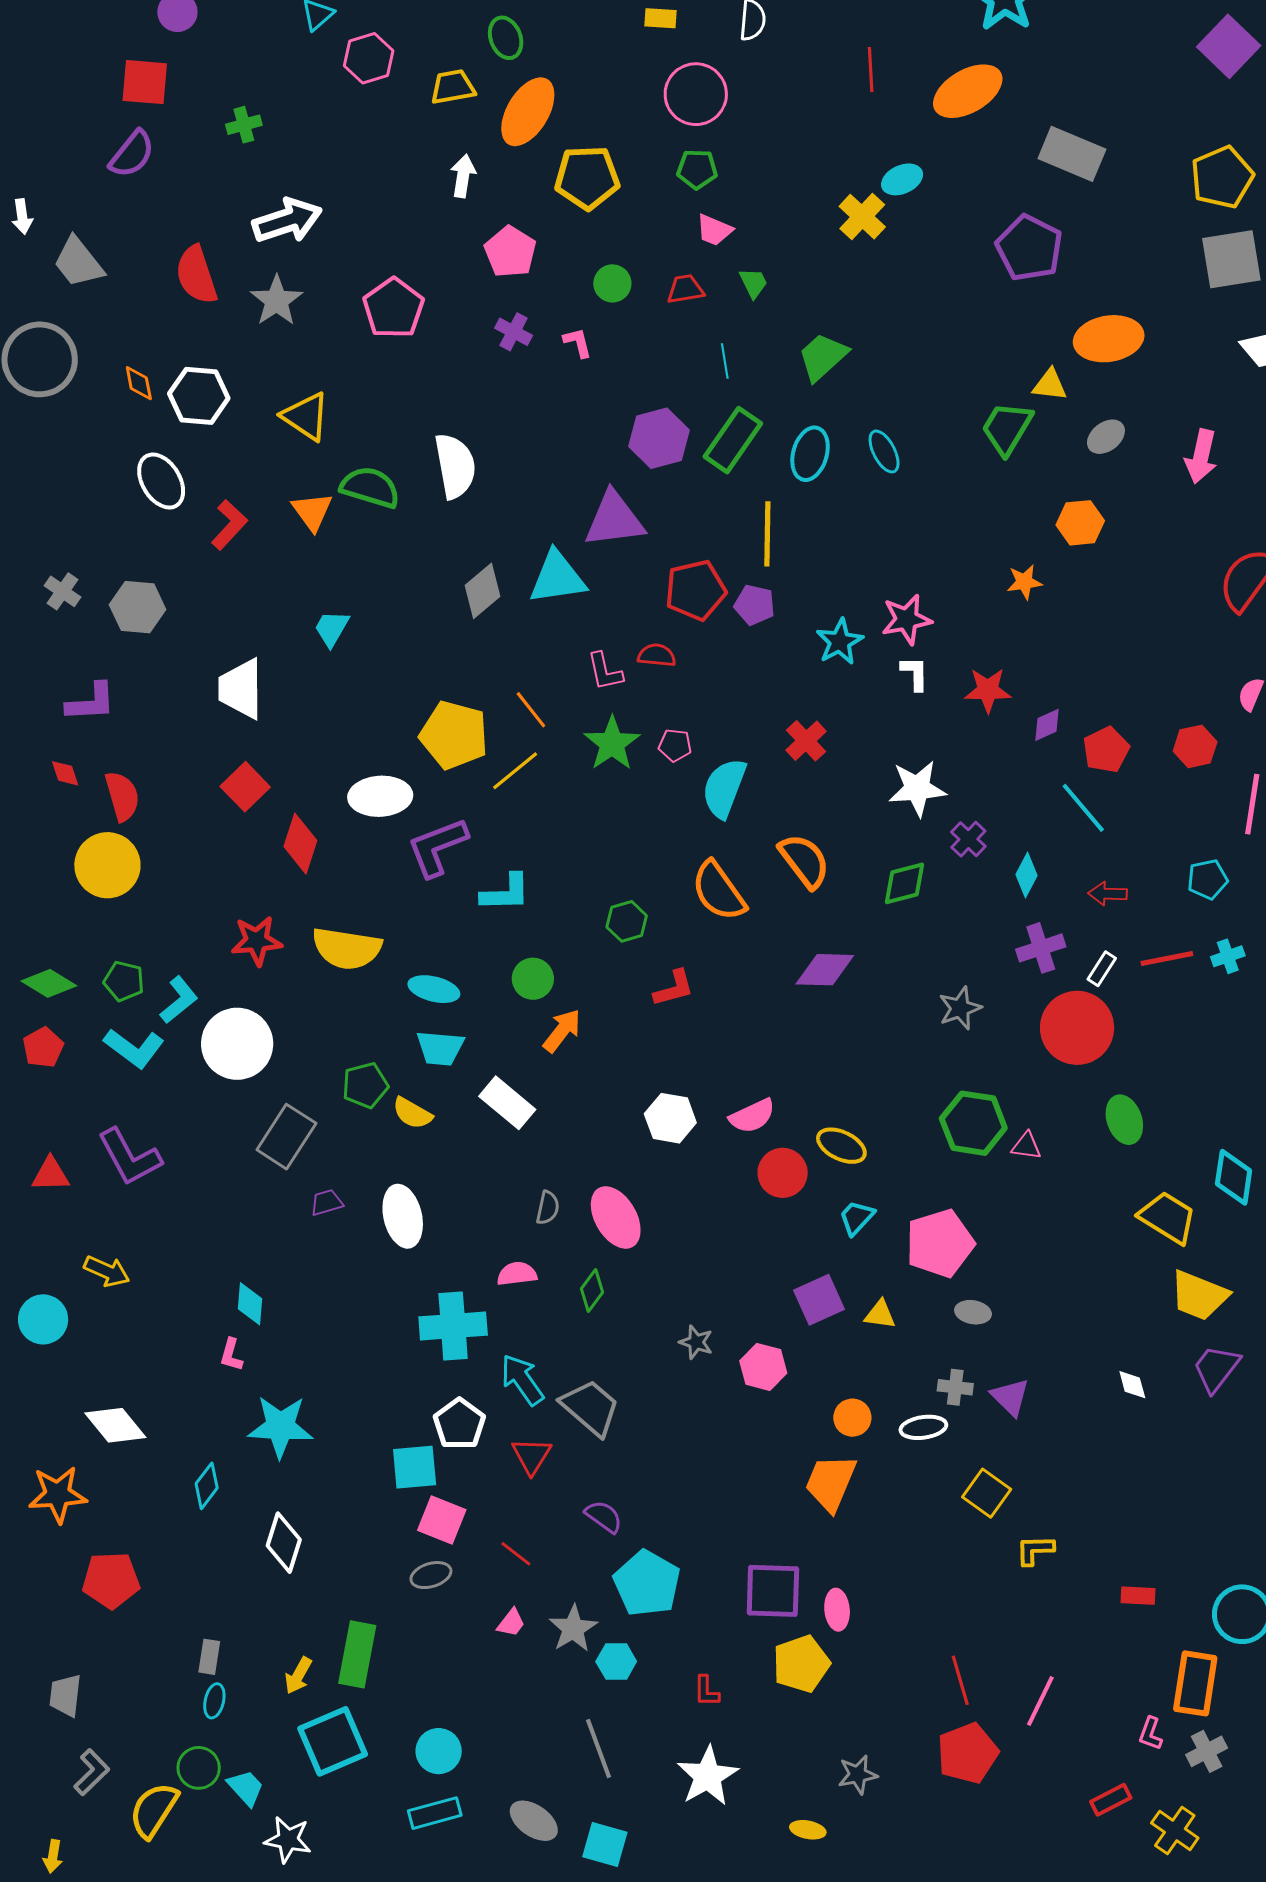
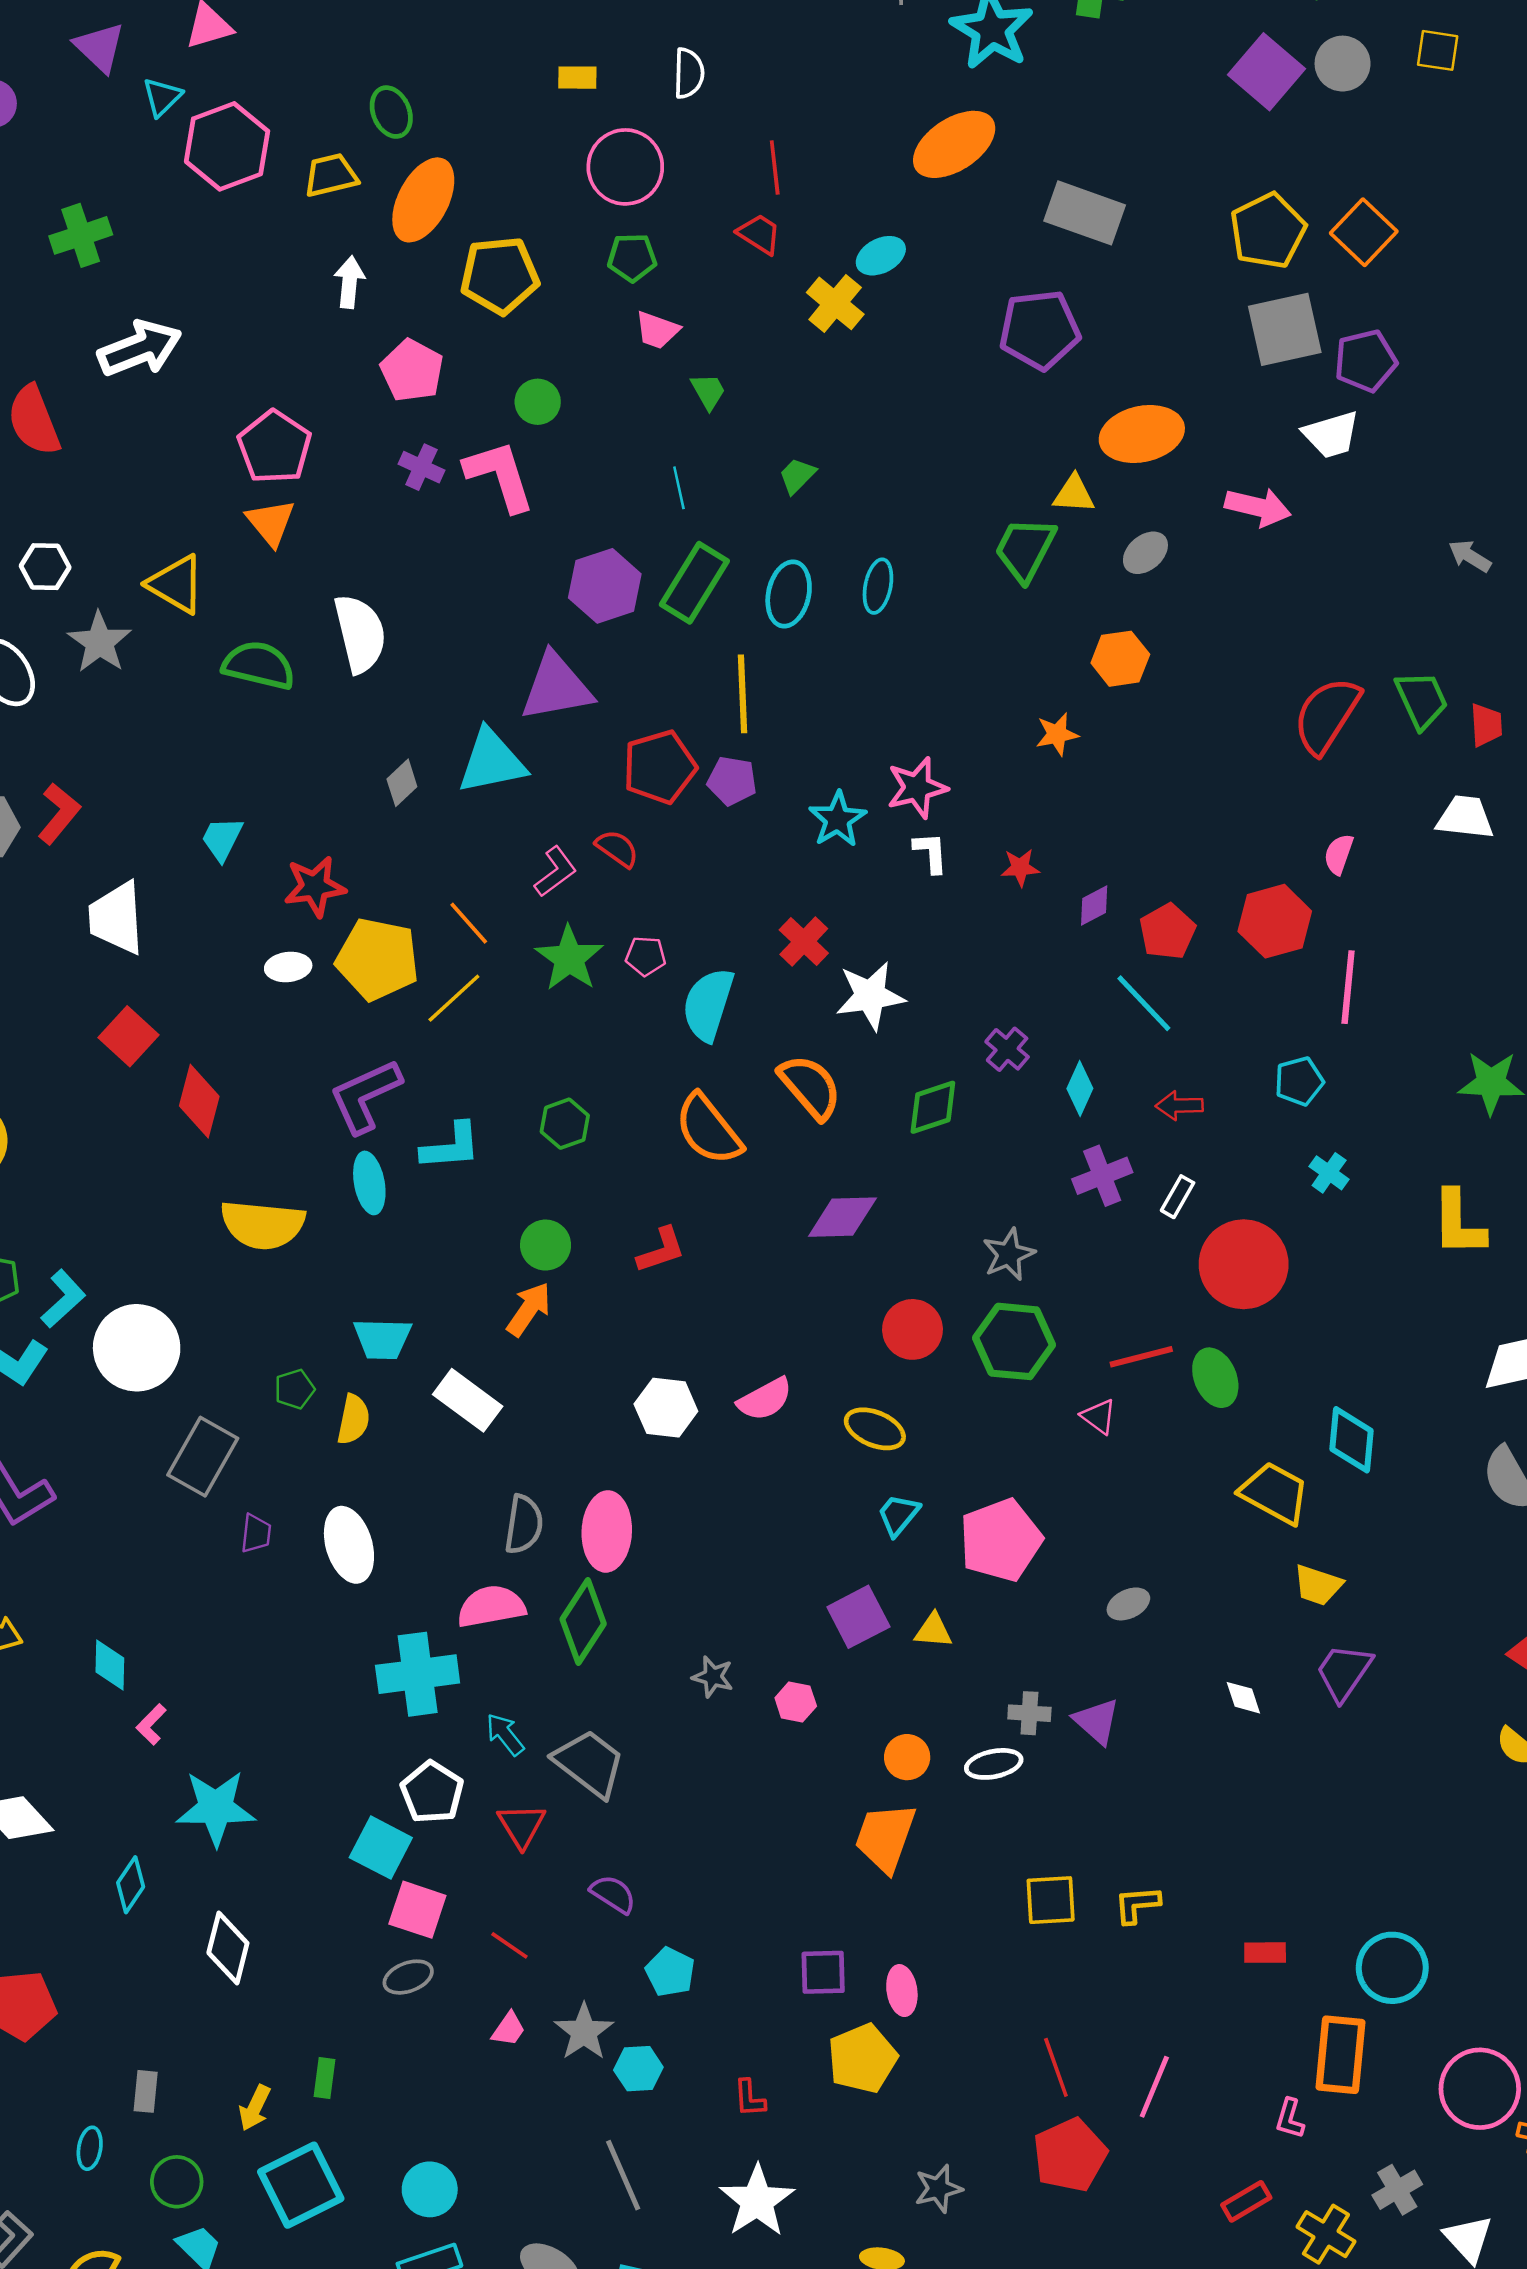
pink hexagon: (369, 58) -> (227, 146), size x1.4
red line: (871, 70) -> (775, 168), moved
green cross: (244, 125) -> (81, 235), size x1.4
purple pentagon: (1029, 248) -> (1040, 330), turned -30
red trapezoid: (685, 289) -> (759, 234), moved, turned 45
gray star: (276, 301) -> (100, 642), moved
pink L-shape: (578, 343) -> (500, 476), size x2.0
green trapezoid: (823, 357) -> (797, 476), size x0.6
white hexagon: (199, 396) -> (45, 567), size x0.7
cyan ellipse: (884, 451) -> (878, 586), turned 42
pink arrow: (1201, 456) -> (1258, 507), moved, turned -86
orange triangle: (312, 511) -> (271, 522), moved
red L-shape: (229, 525) -> (59, 813), moved
gray diamond: (482, 591) -> (402, 783), size x0.7
red semicircle: (657, 655) -> (617, 849), turned 33
pink L-shape: (605, 671) -> (555, 872), turned -111
red star: (988, 690) -> (1020, 868), size x0.7
red hexagon: (1195, 746) -> (1275, 921), size x1.4
white star: (917, 788) -> (870, 996), moved
white ellipse: (380, 796) -> (288, 967), moved, size x0.6
green hexagon: (627, 921) -> (565, 1124), moved
red star: (257, 941) -> (315, 886), moved
cyan cross: (1228, 956) -> (1329, 1173), turned -32
red line: (1167, 959) -> (1141, 1357), moved
green circle: (533, 979) -> (546, 1245), moved
cyan ellipse: (434, 989) -> (369, 1183), moved, turned 69
red circle: (1077, 1028) -> (1244, 1264), moved
green pentagon: (365, 1085) -> (295, 1389), size x0.7
yellow semicircle: (412, 1113) -> (353, 1419), turned -105
green hexagon: (973, 1123) -> (1014, 1341), moved
pink triangle: (1026, 1146) -> (1099, 1416), turned 32
red circle: (783, 1173) -> (912, 1329), moved
purple trapezoid: (327, 1202) -> (256, 1533), turned 116
gray semicircle: (548, 1208) -> (524, 1524), size x1.4
pink ellipse: (616, 1217) -> (607, 1531), turned 36
pink semicircle: (517, 1274) -> (491, 1607), size x1.4
green diamond: (592, 1291) -> (583, 1622), size x1.6
yellow trapezoid: (1199, 1295) -> (1318, 1585), size x0.7
cyan diamond: (250, 1304) -> (110, 1665), moved
gray ellipse: (973, 1312) -> (1128, 1604), moved, turned -32
pink L-shape: (231, 1355) -> (151, 1724), turned 32
pink hexagon: (763, 1367) -> (796, 1702), size x0.7
cyan arrow: (522, 1380) -> (505, 1734), size x0.7
cyan square: (415, 1467) -> (381, 1848), turned 36
yellow square: (987, 1493) -> (1051, 1900), moved, turned -36
cyan pentagon: (647, 1583) -> (670, 1972), size x0.6
purple square: (773, 1591) -> (823, 1972), size x0.7
green rectangle: (357, 1654) -> (325, 2078), size x0.5
cyan ellipse: (214, 1701) -> (90, 2148), moved
gray cross: (1207, 1751) -> (1397, 2190), moved
green circle: (199, 1768) -> (177, 2182), moved

